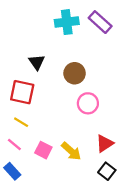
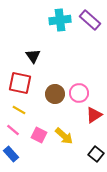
brown circle: (75, 73) -> (55, 94), moved
red triangle: (105, 143) -> (94, 115), moved

